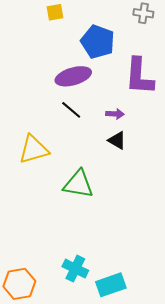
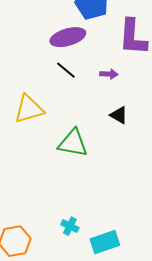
black triangle: (117, 140) -> (119, 115), moved
cyan cross: (75, 269) -> (70, 226), size x0.7

